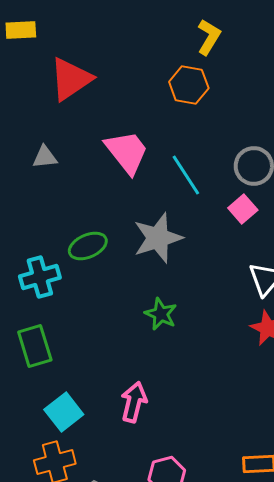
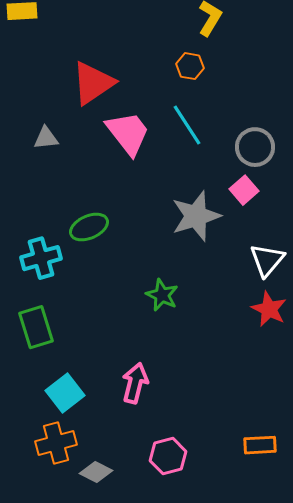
red triangle: (71, 79) -> (93, 83), moved
orange hexagon: (189, 85) -> (190, 66), size x0.7
cyan line: (186, 175) -> (187, 125), moved
gray star: (158, 238) -> (196, 216), moved

